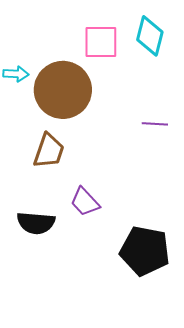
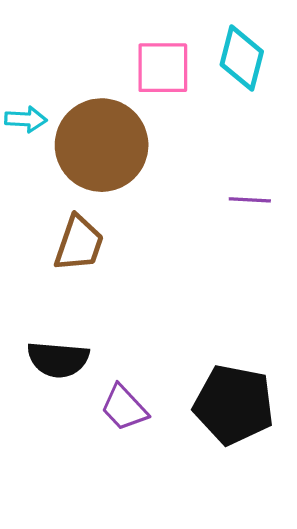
purple trapezoid: (85, 202) -> (124, 408), moved

